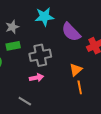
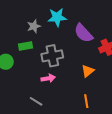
gray star: (12, 27) -> (34, 26), moved
orange line: (80, 87) -> (86, 101), moved

